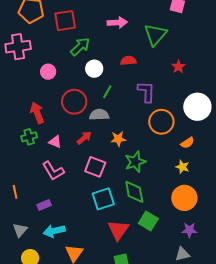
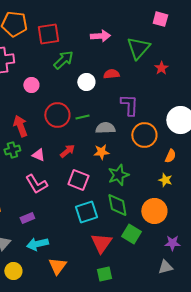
red star: (178, 67) -> (161, 68), moved
white circle: (94, 69) -> (86, 82), moved
green line: (107, 92) -> (82, 117), moved, turned 48
gray semicircle: (99, 115) -> (105, 128), moved
orange semicircle: (187, 143) -> (170, 156), turned -32
orange circle: (184, 198) -> (154, 211), moved

